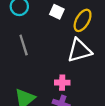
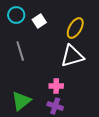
white square: (57, 12) -> (39, 21), moved, turned 32

